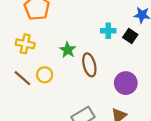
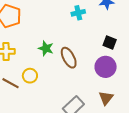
cyan cross: (108, 31) -> (78, 13), moved
black square: (130, 36) -> (110, 42), moved

